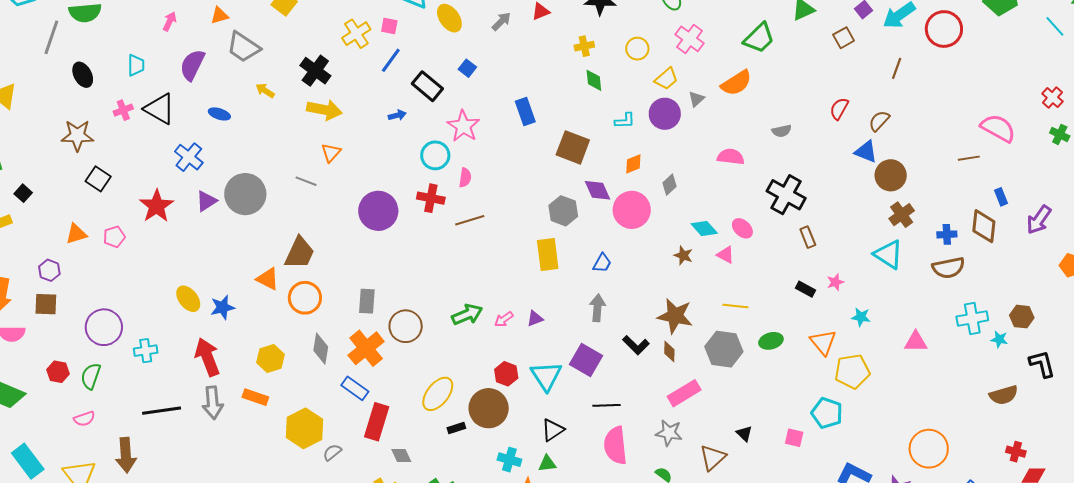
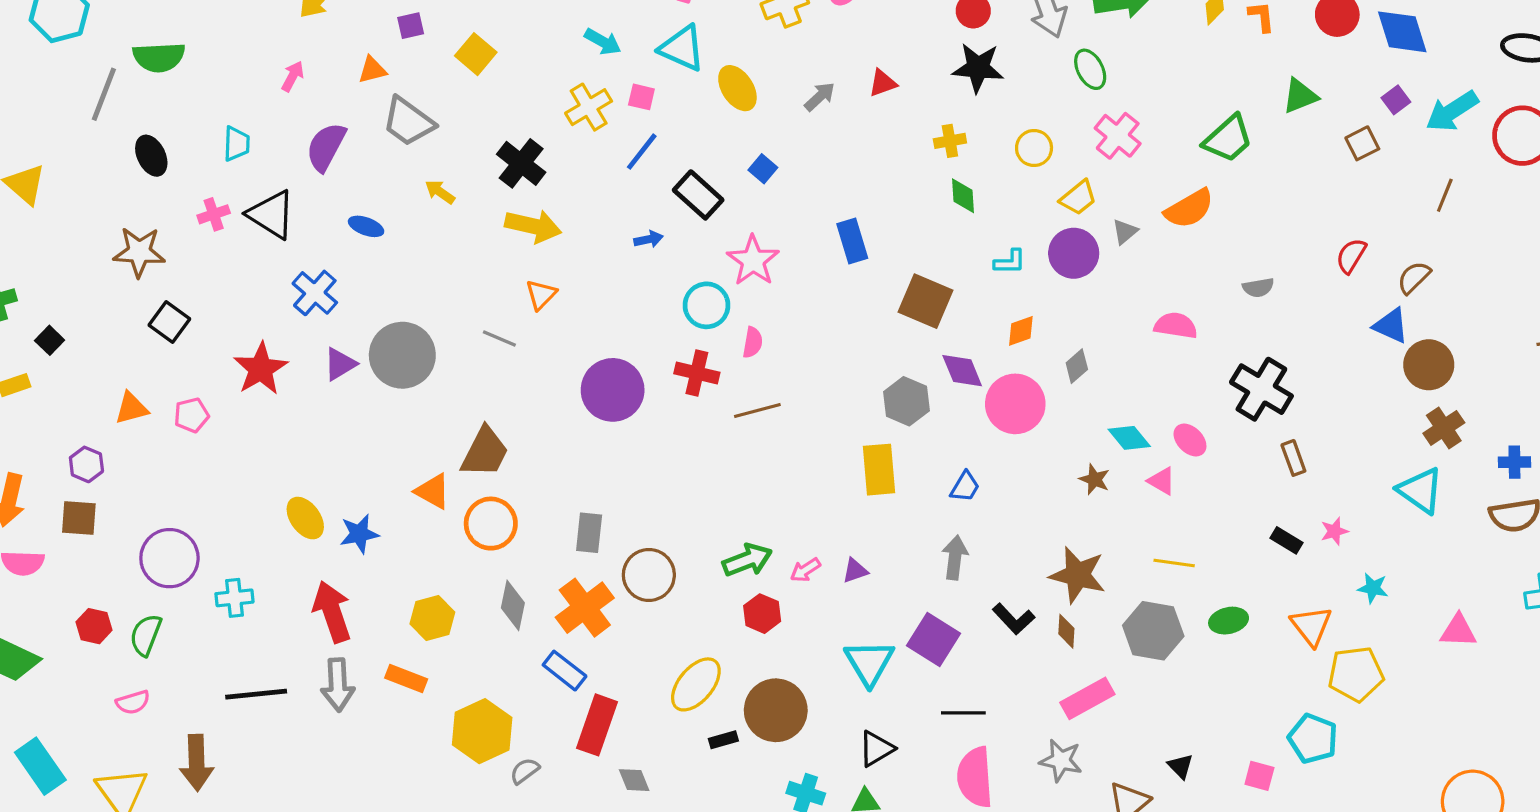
red hexagon: (506, 374) -> (762, 614), moved

